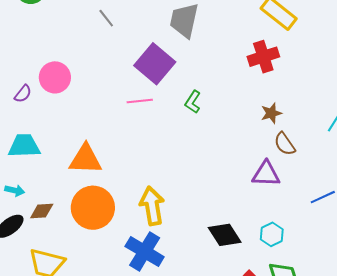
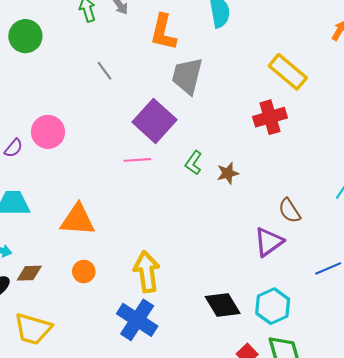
brown star: (271, 113) -> (228, 173), moved
purple triangle: (266, 174) -> (269, 242), turned -40
orange circle: (93, 208) -> (84, 272), size x0.5
cyan hexagon: (272, 234) -> (273, 306), size x1.4

